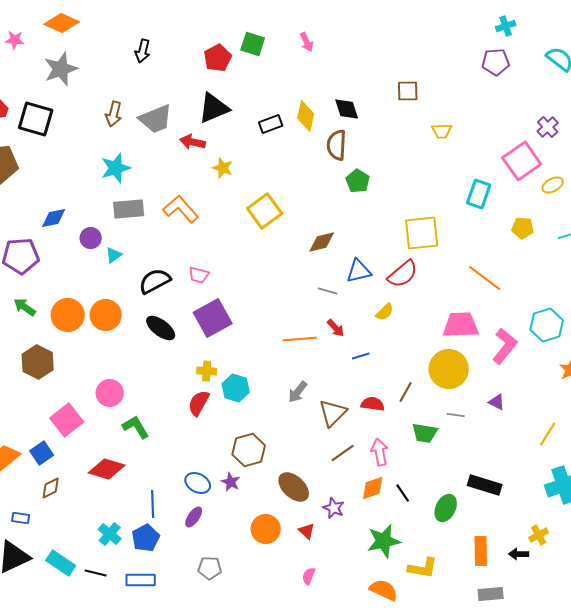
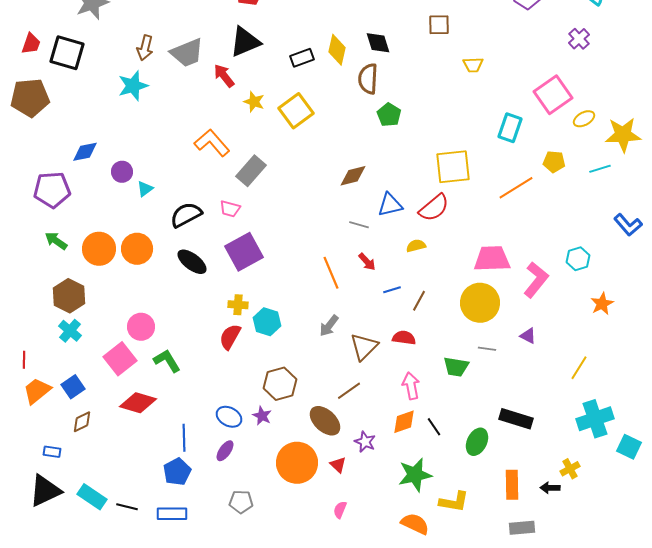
purple cross: (548, 127) -> (579, 39), moved
red arrow: (193, 142) -> (224, 76), turned 40
cyan star: (116, 168) -> (133, 86), moved
gray rectangle: (129, 209) -> (251, 171), moved, turned -44
yellow square: (265, 211) -> (296, 111), moved
orange line: (485, 278) -> (516, 188), moved, turned -69
yellow semicircle: (385, 312) -> (416, 246), turned -150
cyan hexagon: (547, 325) -> (578, 259), size x0.7
orange line: (300, 339) -> (331, 273), turned 72
brown line: (406, 392) -> (419, 301), moved
pink square: (67, 420) -> (120, 359), moved
brown line: (343, 453) -> (349, 391), moved
orange circle: (266, 529) -> (297, 463), size x1.4
cyan cross: (110, 534) -> (70, 331), moved

